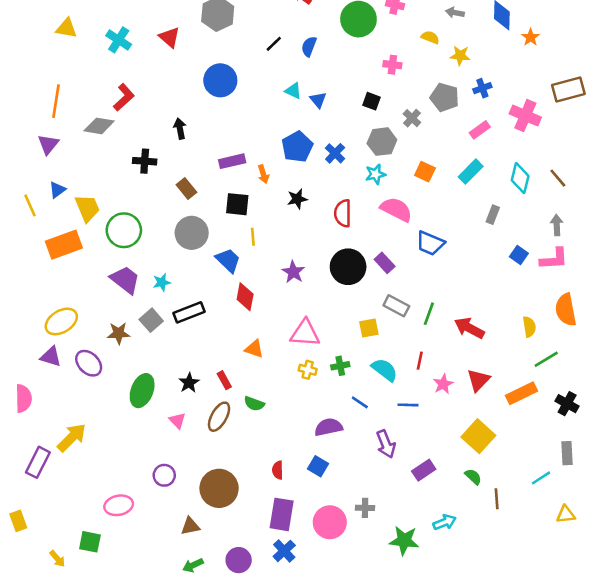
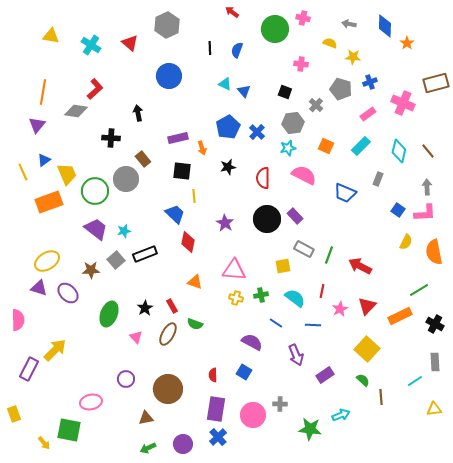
black line: (274, 44) -> (210, 48), turned -48
gray circle: (192, 233) -> (126, 179), moved
blue trapezoid: (430, 243) -> (345, 193), moved
yellow semicircle: (529, 327) -> (406, 242), moved, turned 35
purple semicircle: (329, 427) -> (252, 342), turned 40
green square: (90, 542) -> (69, 430), size x1.4

